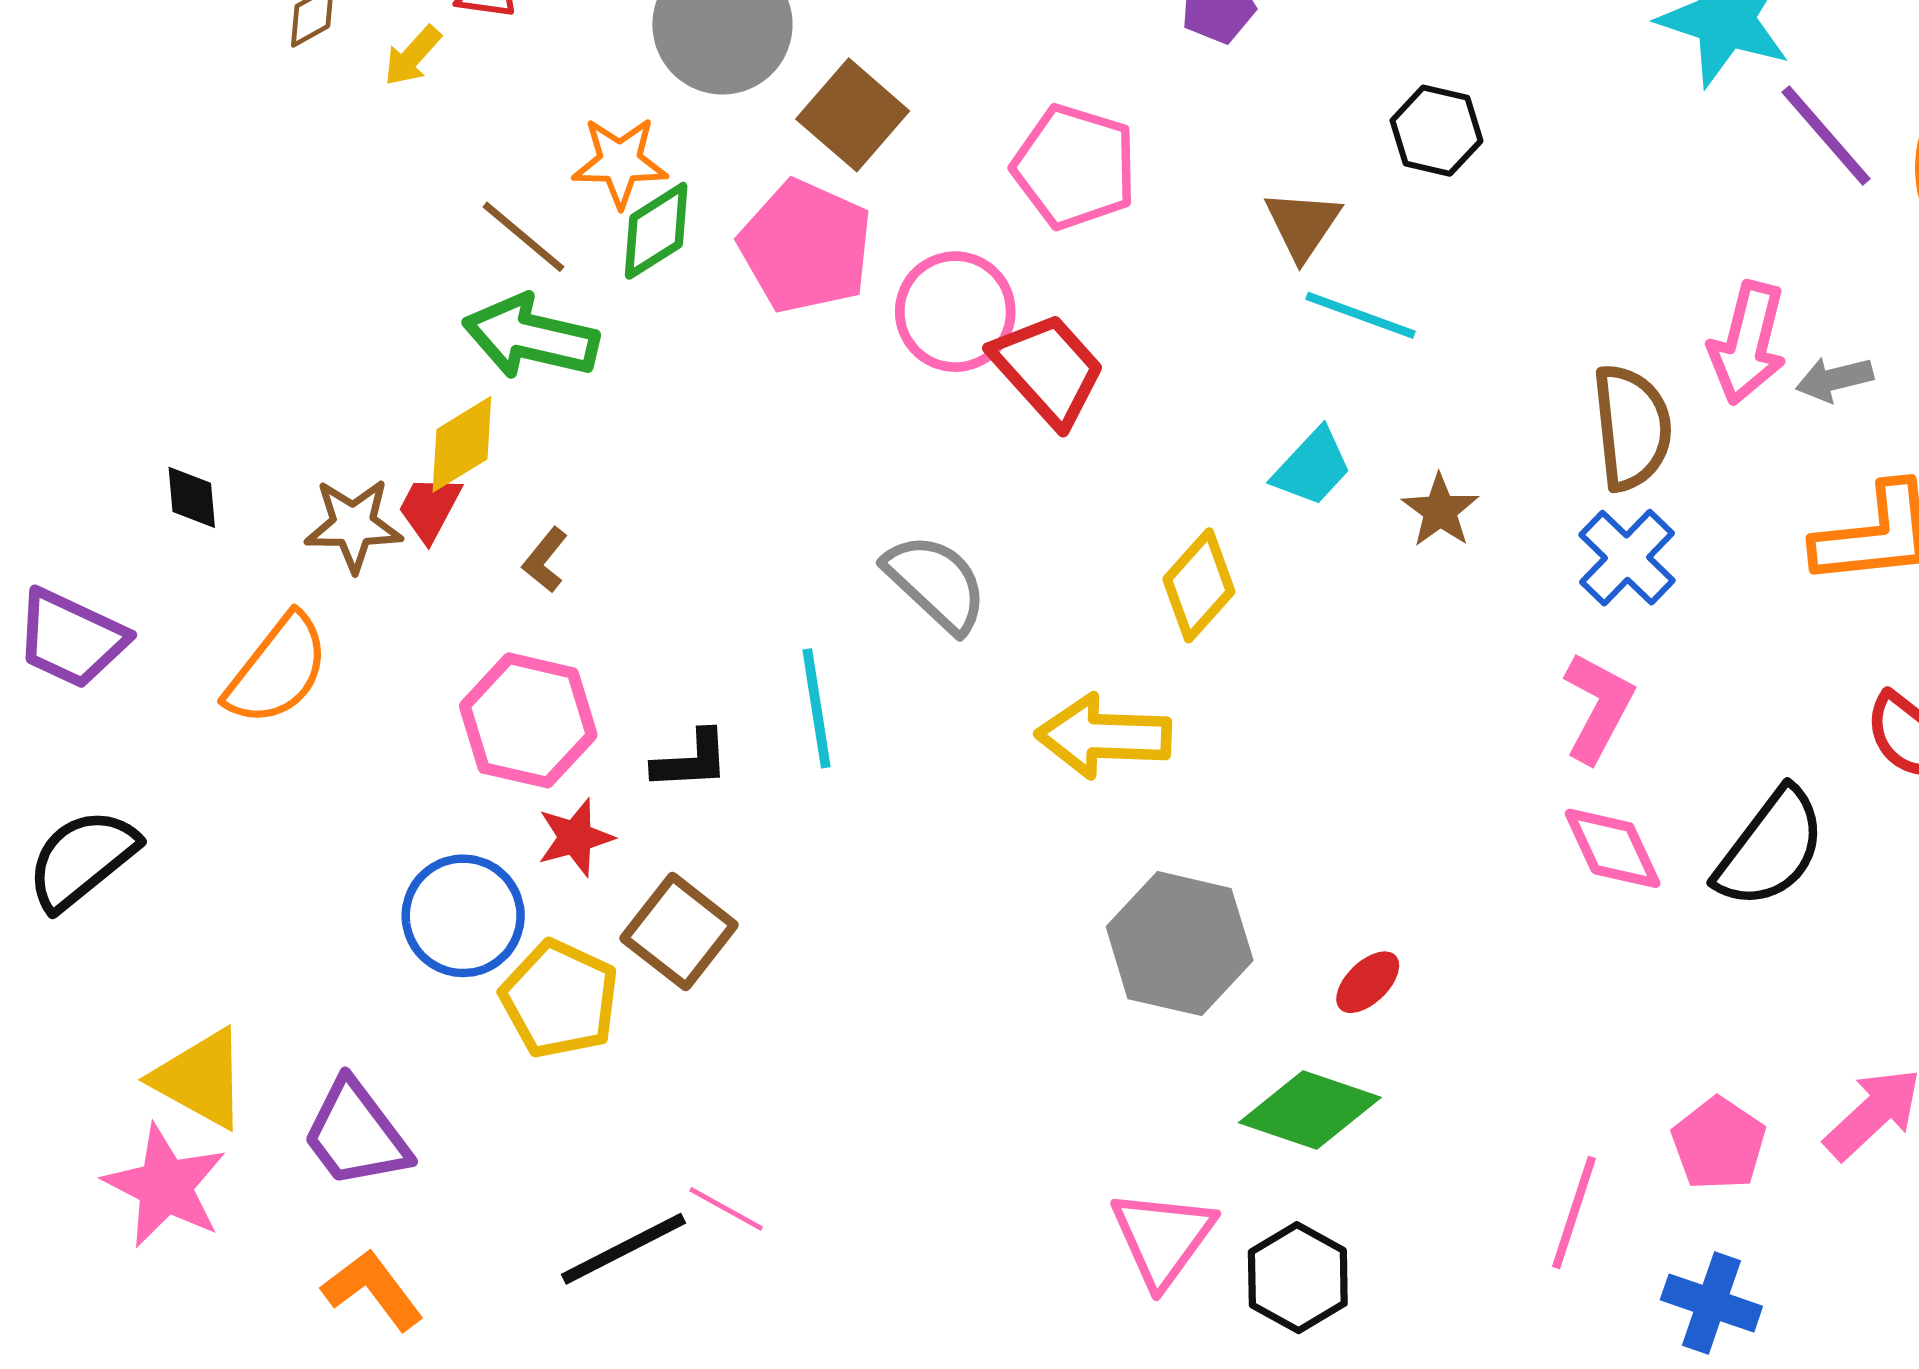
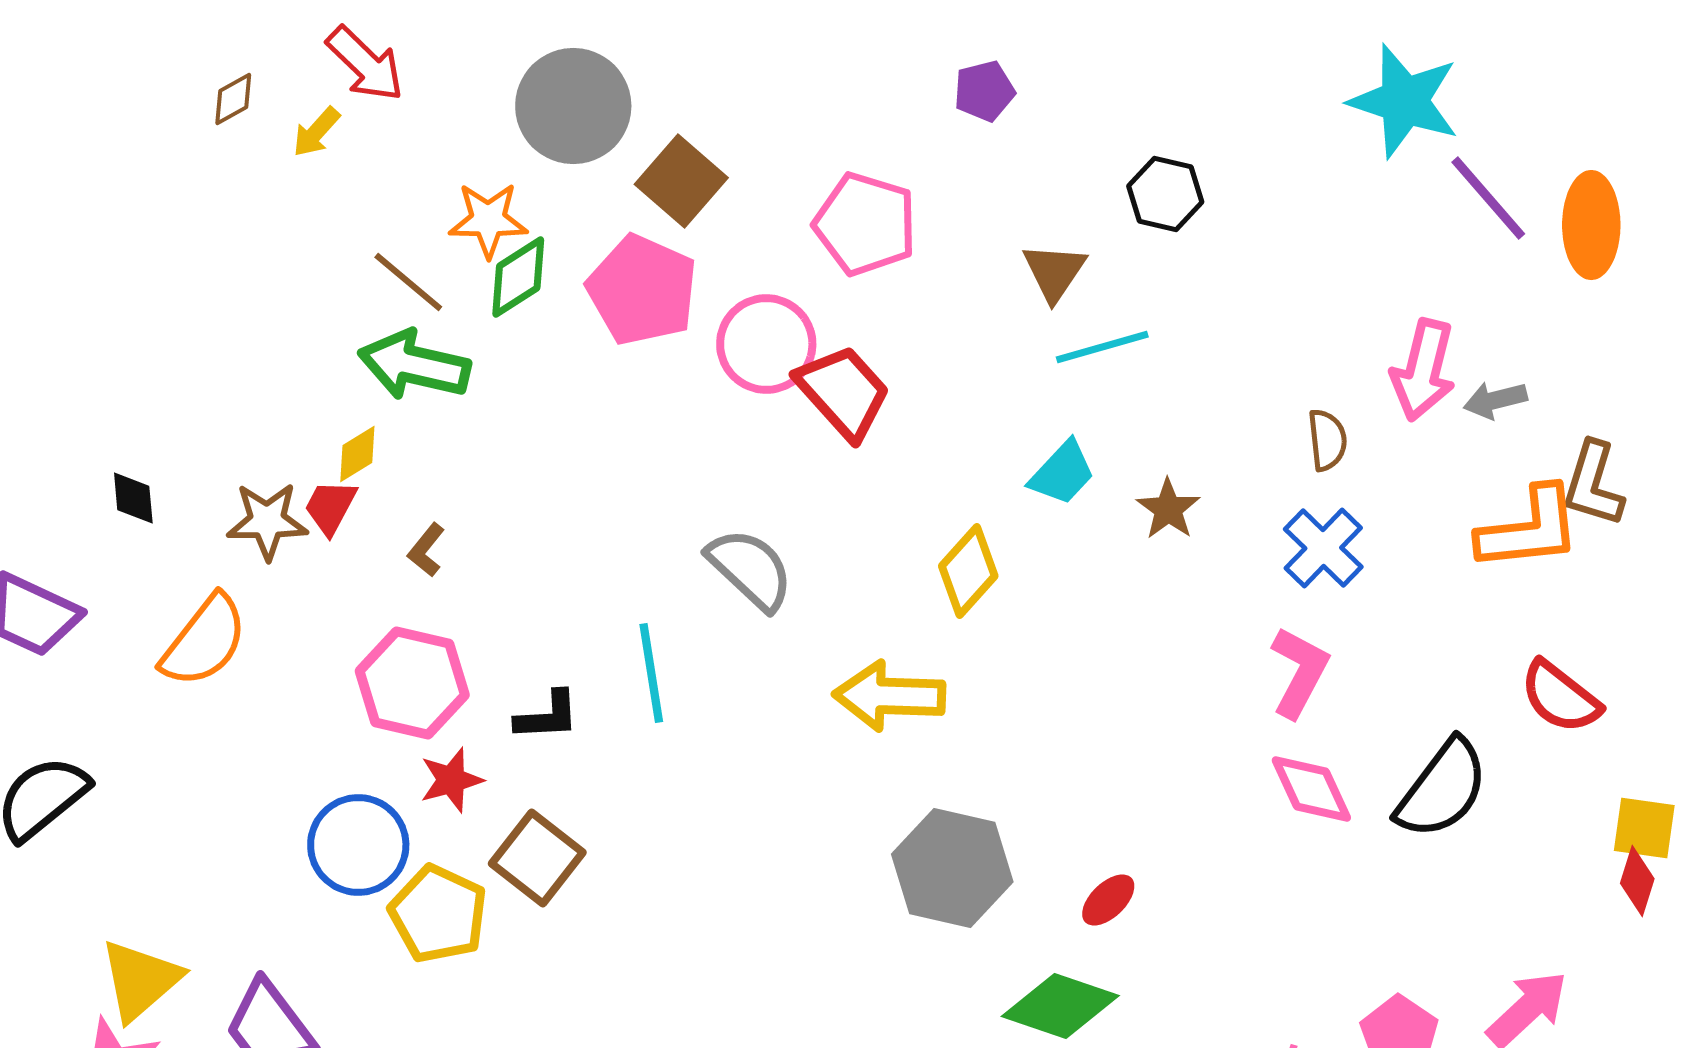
cyan line: (1360, 315) -> (1102, 347), turned -36
brown semicircle: (1632, 427) -> (1327, 440), size x0.6
yellow diamond: (462, 444) -> (357, 454), size x0.7
yellow triangle: (200, 1079) -> (140, 980), turned 50

